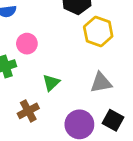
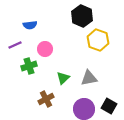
gray triangle: (101, 83) -> (89, 78), moved

